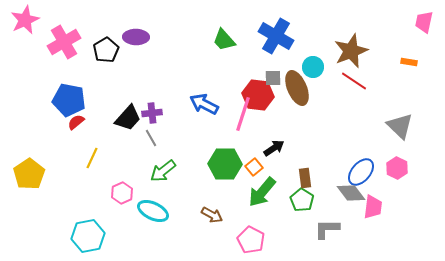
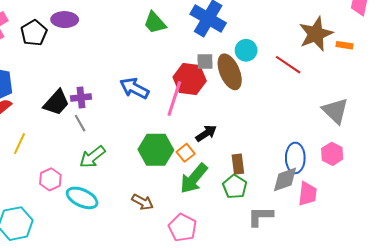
brown star: (351, 51) -> (316, 34), moved
blue ellipse: (361, 172) -> (295, 158), turned -40
gray diamond: (351, 193) -> (285, 179), turned -72

